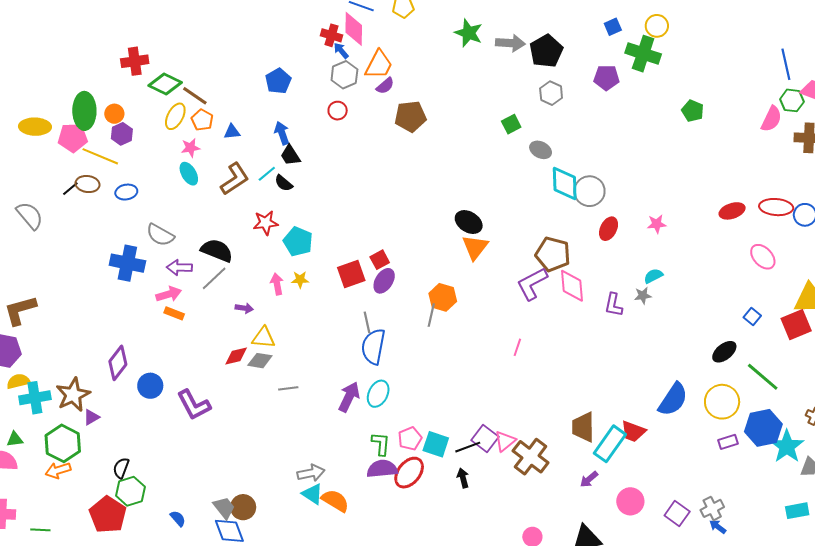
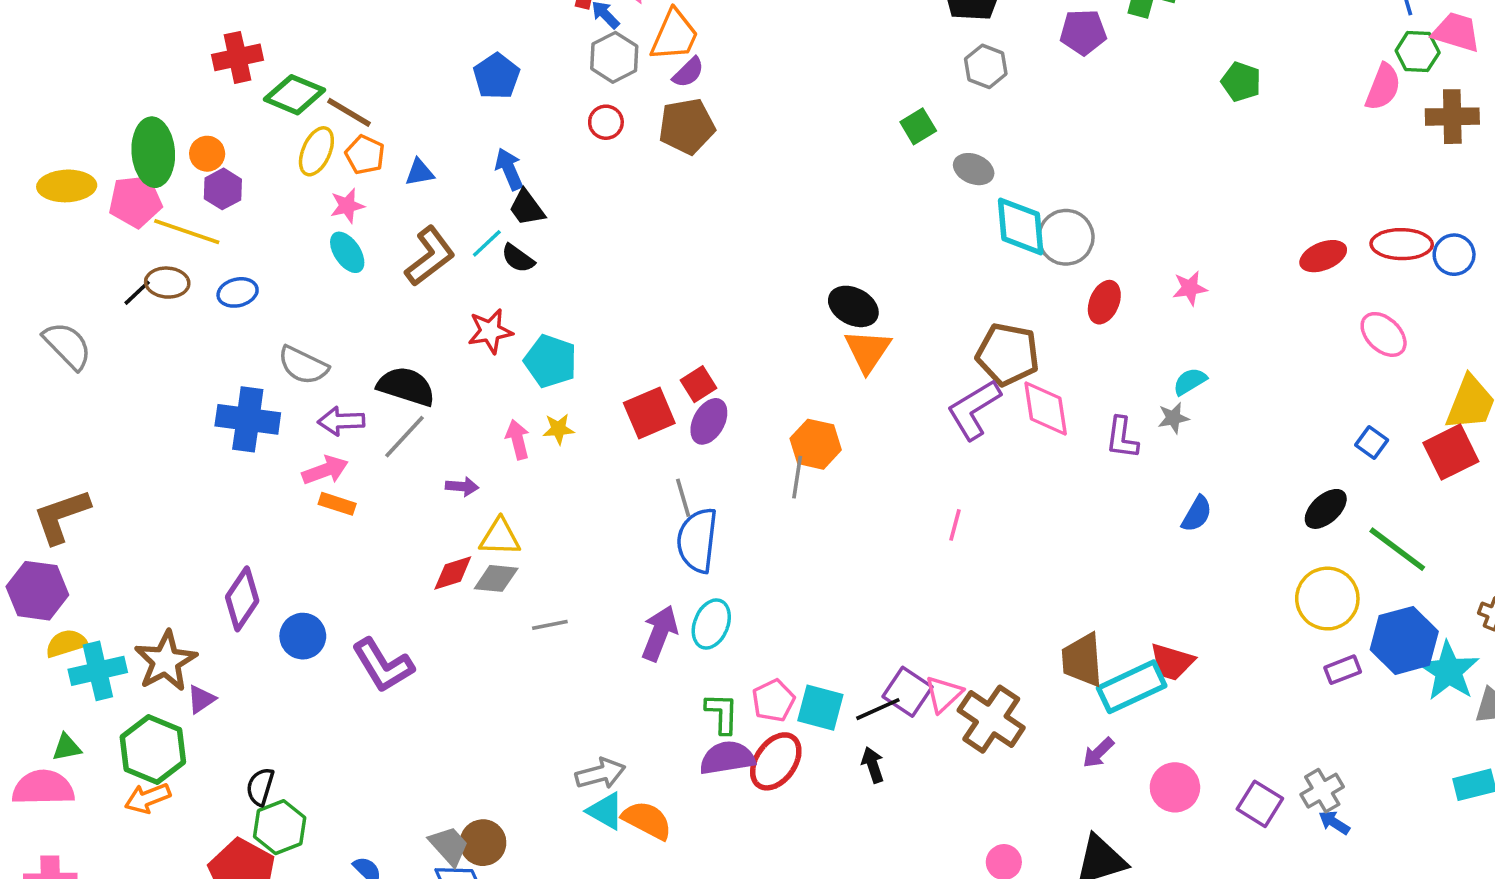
brown pentagon: (410, 116) -> (687, 126), moved
blue semicircle: (673, 399) -> (1197, 514), moved, size x0.6
cyan rectangle: (610, 444) -> (1132, 687), turned 33

